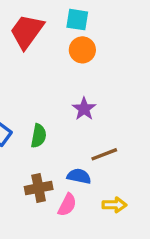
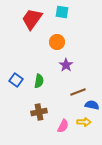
orange circle: (82, 50) -> (57, 42), moved
blue semicircle: (79, 176) -> (92, 105), moved
pink semicircle: (67, 205) -> (63, 126), moved

